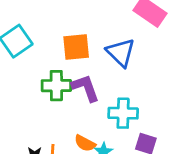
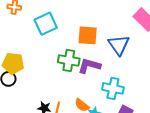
purple L-shape: (86, 88) -> (89, 66), turned -65

